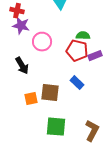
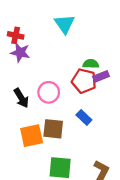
pink circle: (42, 42) -> (49, 92), moved
purple rectangle: (95, 56) -> (101, 76), moved
orange square: (31, 99) -> (32, 136), size x1.5

